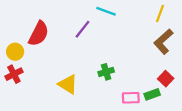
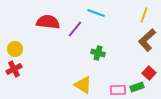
red semicircle: (39, 34) -> (48, 22), moved, turned -110
green cross: (106, 72) -> (98, 53), moved, turned 32
yellow triangle: (68, 84) -> (83, 85), moved

